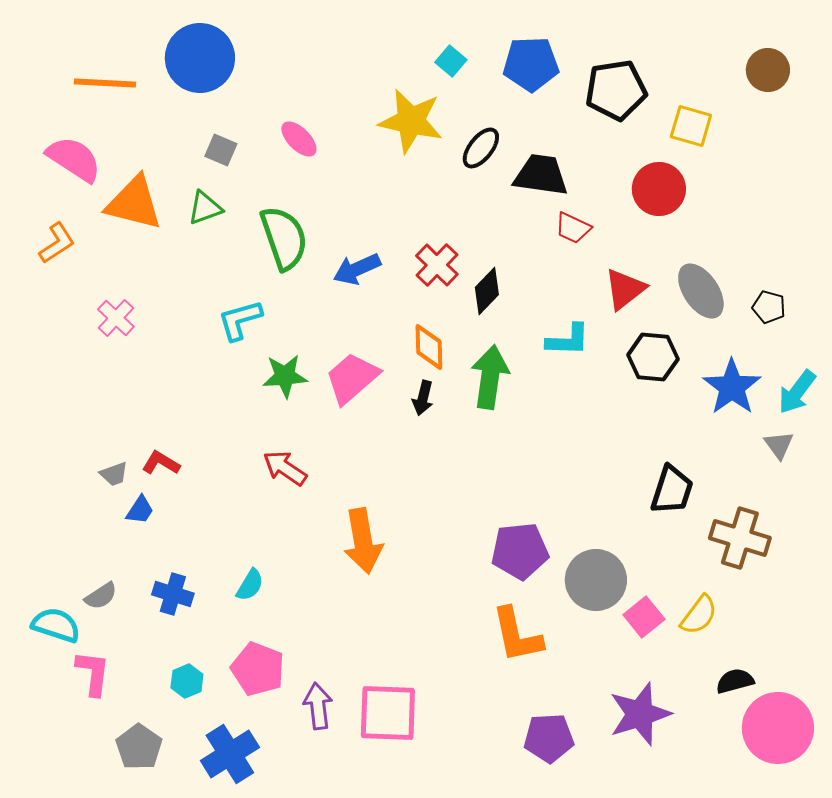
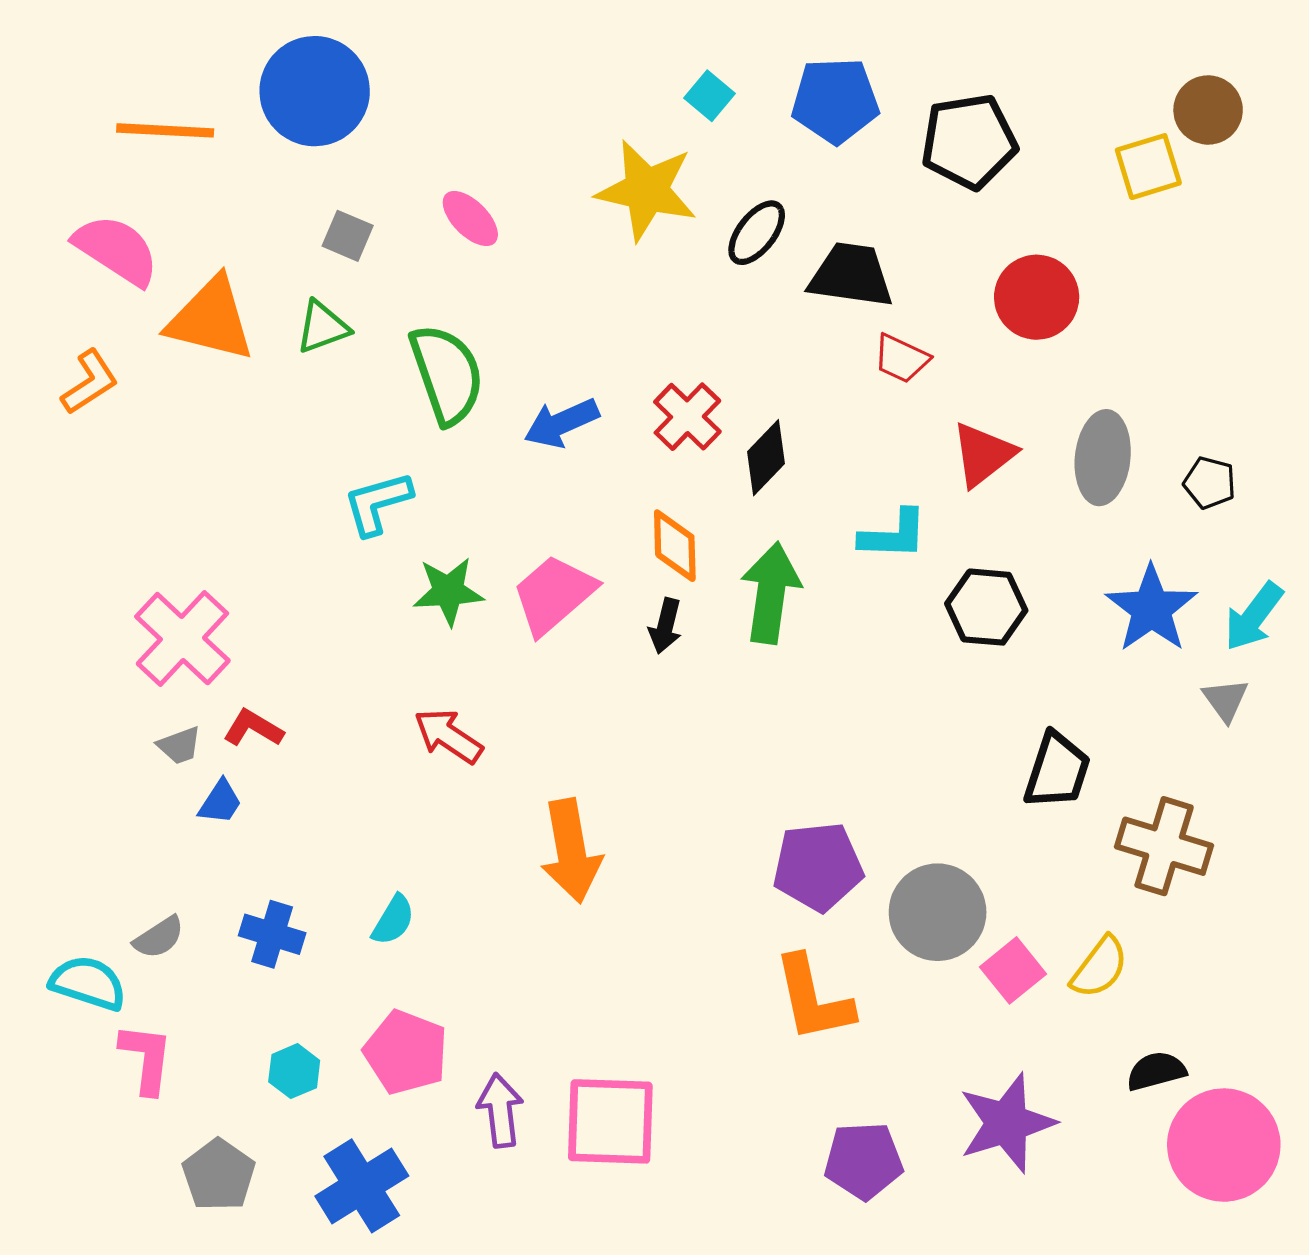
yellow square: (691, 126) -> (1148, 167), moved, turned -33
gray ellipse: (701, 291) -> (1103, 458), turned 40
pink cross: (116, 318) -> (182, 639), moved, size x1.6
black hexagon: (653, 357) -> (986, 607), moved

